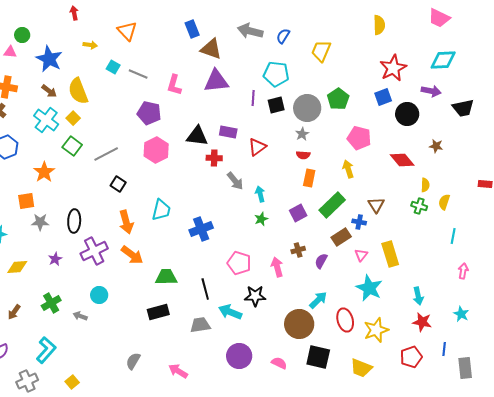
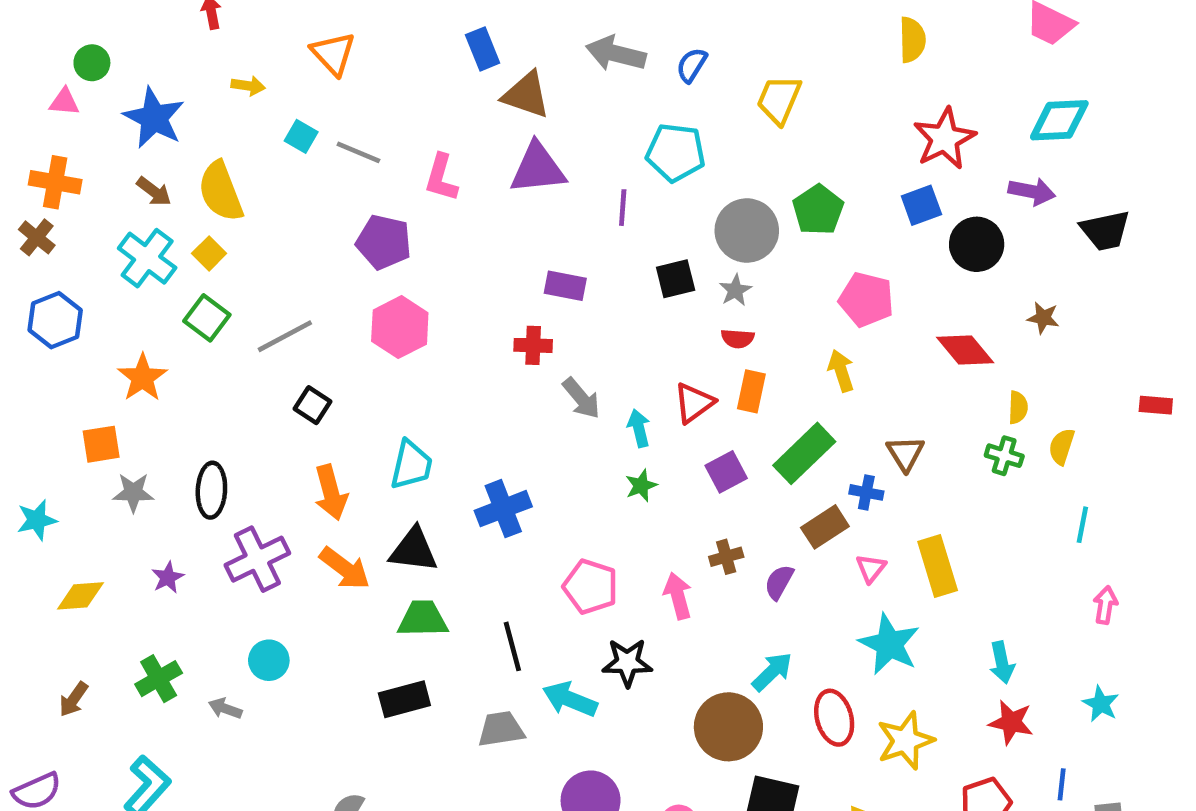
black square: (276, 105) -> (676, 279), moved
black triangle: (197, 136) -> (414, 550), moved
red triangle: (257, 147) -> (694, 403), moved

